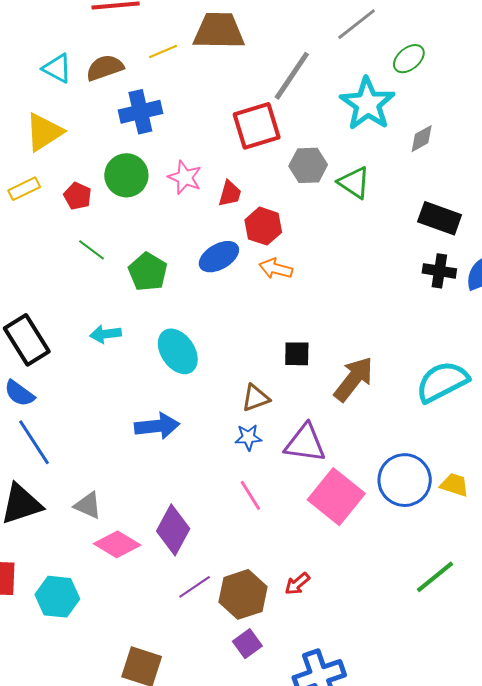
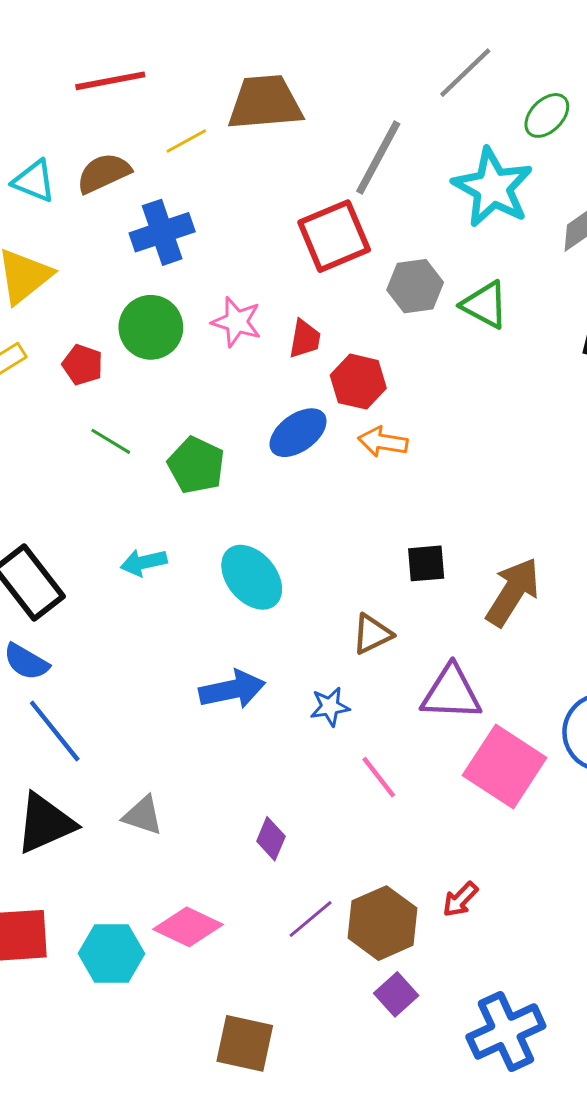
blue star: (248, 437) -> (330, 707), moved
purple diamond: (173, 530) -> (271, 839), size x0.6
pink diamond: (117, 544) -> (188, 927), moved

